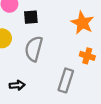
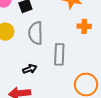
gray rectangle: (66, 80) -> (59, 54), moved

